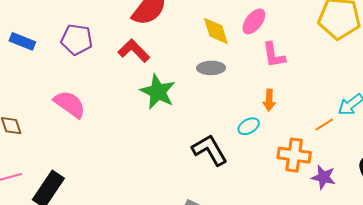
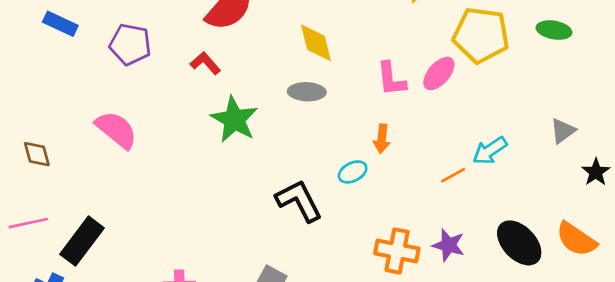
pink ellipse: (254, 21) -> (439, 74), moved
blue rectangle: (22, 41) -> (60, 24), moved
red L-shape: (134, 51) -> (205, 63), size x0.7
orange cross: (294, 155) -> (397, 251), moved

